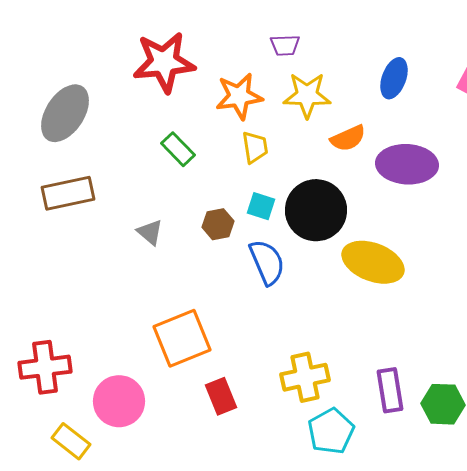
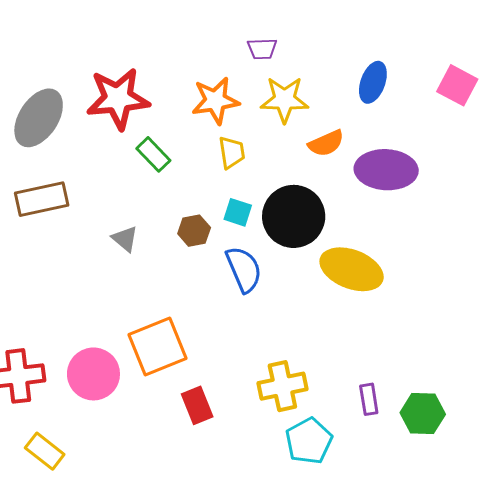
red star: (164, 62) -> (118, 99), moved
purple rectangle: (390, 390) -> (369, 399), size x0.7
pink circle: (119, 401) -> (93, 374), moved

